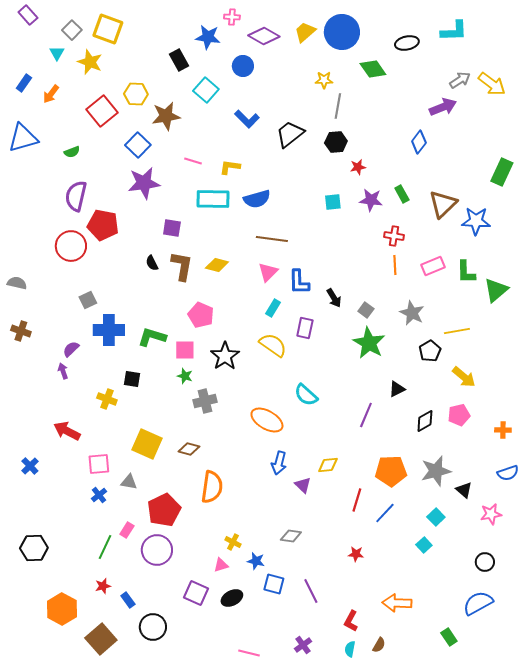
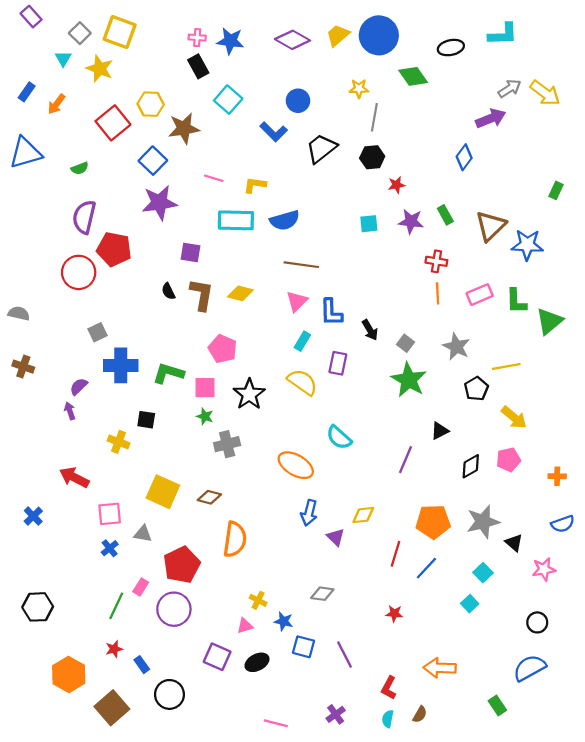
pink cross: (232, 17) -> (197, 38), moved
blue circle: (243, 66) -> (298, 101), moved
green rectangle: (502, 172) -> (556, 190), size x0.6

